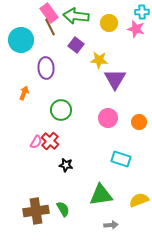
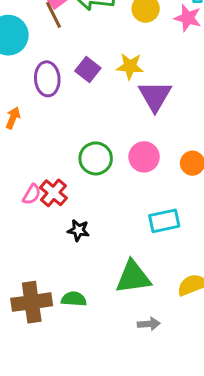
purple square: (76, 45) -> (88, 69), moved
green circle: (61, 110) -> (96, 158), moved
cyan rectangle: (121, 159) -> (164, 221), turned -30
green semicircle: (63, 209) -> (74, 299), turned -56

